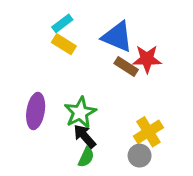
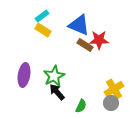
yellow cross: (148, 132) -> (114, 89), moved
gray circle: (140, 156) -> (111, 103), moved
green semicircle: (86, 157) -> (81, 106), moved

